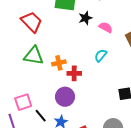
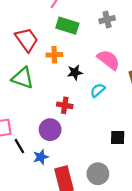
black star: (85, 18) -> (75, 72), moved
pink semicircle: (106, 27) -> (109, 60), size x1.5
orange cross: (59, 63) -> (54, 55), moved

